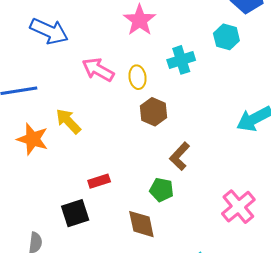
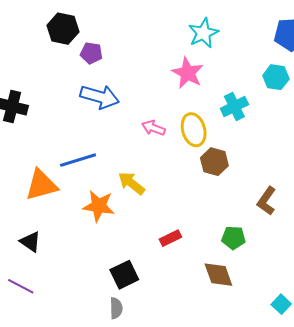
pink arrow: (98, 70) -> (153, 128), size x0.7
yellow ellipse: (137, 77) -> (194, 130), size x1.4
brown L-shape: (180, 156) -> (267, 201), moved
black square: (75, 213) -> (124, 275), moved

